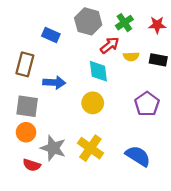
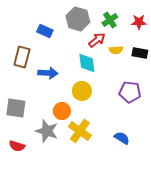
purple pentagon: (147, 104) -> (130, 92), turned -30
gray square: (27, 106) -> (16, 108), moved
orange circle: (26, 132) -> (62, 111), moved
blue semicircle: (138, 156) -> (122, 138), size x0.7
red semicircle: (32, 165) -> (17, 146), moved

